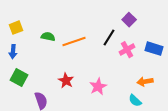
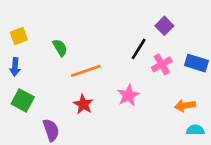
green semicircle: (48, 37) -> (60, 48), turned 48
orange line: (74, 42) -> (86, 71), moved
pink star: (98, 87) -> (128, 95), moved
cyan semicircle: (135, 101) -> (195, 130), moved, turned 136

